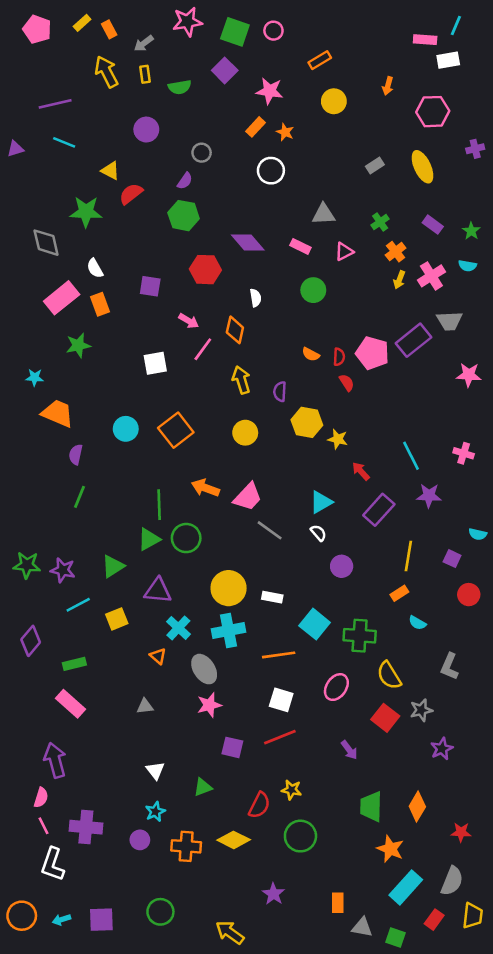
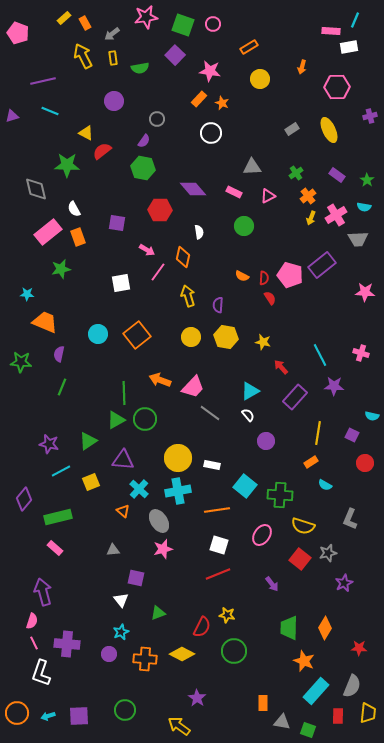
pink pentagon: (37, 29) -> (18, 33), moved
gray trapezoid: (449, 321) -> (358, 239), moved
yellow hexagon: (307, 422) -> (226, 337), moved
green star: (27, 565) -> (21, 362), moved
green rectangle: (74, 664) -> (58, 517), size x1.5
yellow semicircle: (389, 675) -> (303, 526), turned -40
pink rectangle: (71, 704) -> (55, 548), size x0.7
purple square: (232, 747) -> (136, 578), moved
purple star: (273, 894) -> (197, 698), moved
red rectangle: (434, 920) -> (338, 716), turned -35

